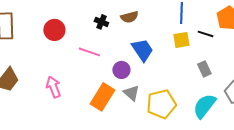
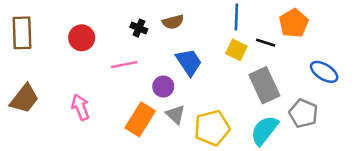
yellow square: (181, 40) -> (236, 50), turned 36
pink line: (89, 52) -> (124, 65), turned -30
gray rectangle: (204, 69) -> (264, 85), size x1.8

